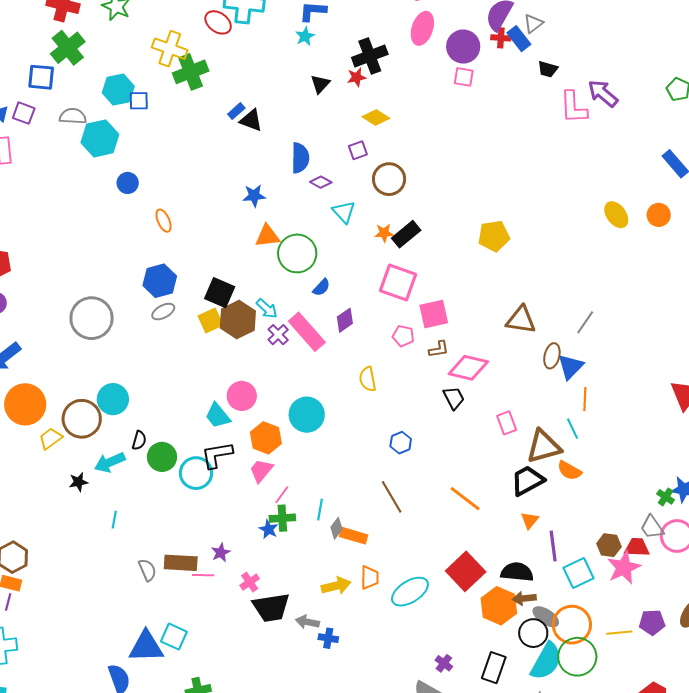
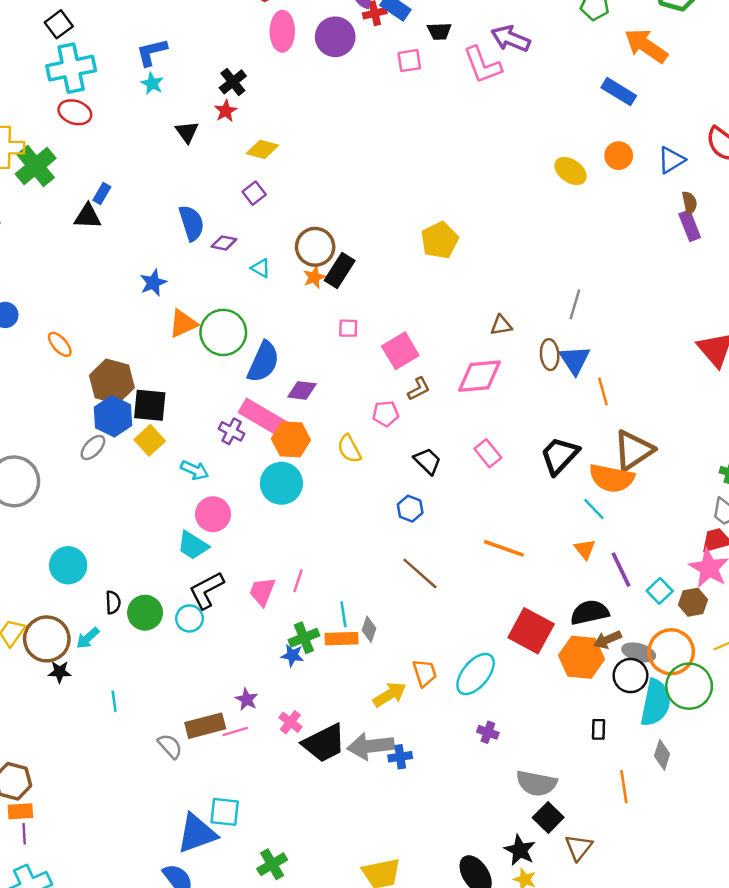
red ellipse: (218, 22) -> (75, 112), moved
black cross: (370, 56) -> (233, 82), size x0.7
pink square: (464, 77) -> (409, 61), moved
black triangle: (251, 120) -> (88, 216), moved
brown circle: (389, 179) -> (315, 247), moved
cyan triangle: (344, 212) -> (261, 268), size x0.7
blue hexagon: (160, 281) -> (113, 416), moved
pink square: (398, 283) -> (348, 328), size x0.5
blue semicircle: (321, 287) -> (263, 362), size x1.8
cyan arrow: (267, 309) -> (195, 470), moved
brown hexagon: (238, 320) -> (112, 381), moved
purple diamond: (345, 320) -> (302, 390), turned 60
brown triangle: (521, 320) -> (501, 325), size x0.6
pink pentagon: (403, 336) -> (386, 414), moved
pink diamond: (468, 368) -> (480, 376), moved
black trapezoid: (454, 398) -> (427, 461), moved
cyan circle: (307, 415) -> (281, 483), moved
brown circle: (82, 419) -> (47, 639), moved
pink rectangle: (507, 423) -> (488, 453), moved
cyan line: (573, 429) -> (594, 509), moved
orange hexagon: (266, 438) -> (291, 439), moved
brown triangle: (544, 447) -> (633, 450), moved
cyan arrow: (110, 462) -> (88, 638), size x0.7
orange semicircle: (569, 471) -> (612, 478), size x1.5
cyan circle: (196, 473) -> (189, 618), size x0.7
black trapezoid: (527, 481) -> (559, 456), moved
black star: (78, 482) -> (60, 672), turned 30
pink line: (282, 495) -> (298, 581), moved
orange rectangle: (354, 536) -> (342, 639), moved
brown hexagon: (609, 545) -> (693, 602), moved
cyan square: (579, 573) -> (660, 591), size x0.7
gray arrow: (307, 622) -> (371, 746), size x1.6
purple cross: (444, 663) -> (488, 732), moved
black rectangle: (494, 668) -> (598, 729), size x0.6

